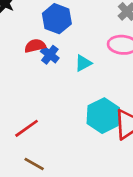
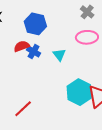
cyan triangle: (83, 63) -> (59, 55), turned -32

